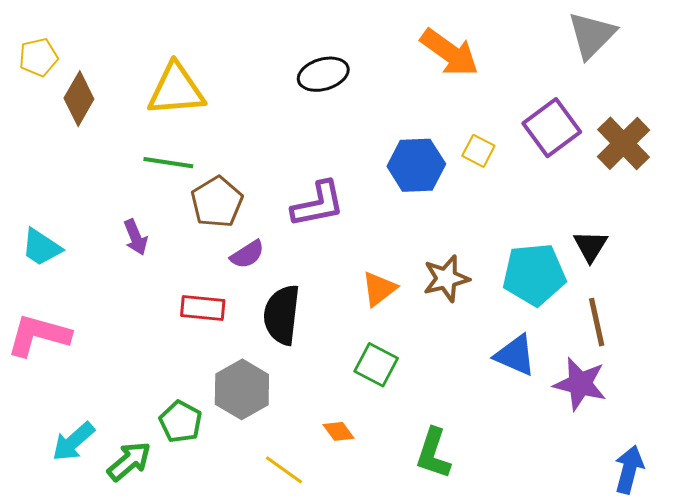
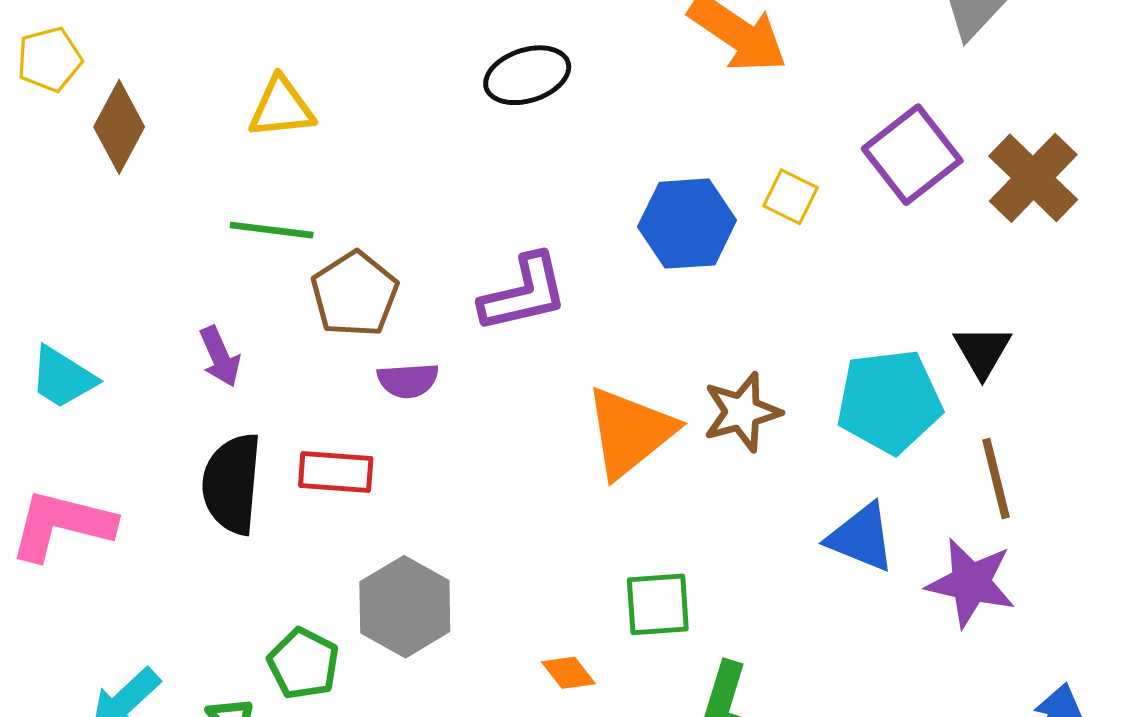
yellow triangle: (176, 90) -> (281, 108), size x0.7
purple semicircle: (247, 254) -> (408, 380), turned 30
orange triangle: (379, 289) -> (630, 432), size x1.6
black semicircle: (282, 315) -> (232, 484), moved
green square: (376, 365) -> (658, 604), moved, turned -30

